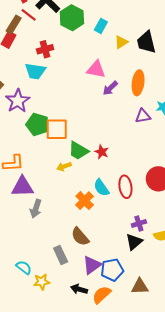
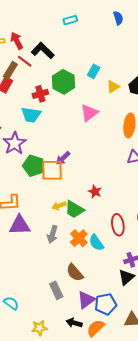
green hexagon: (72, 18) -> (63, 82), moved
pink triangle: (96, 69) -> (89, 113), turned -48
purple arrow: (110, 88) -> (63, 158), moved
green trapezoid: (78, 151) -> (74, 209), moved
cyan semicircle: (101, 188) -> (96, 243), moved
gray arrow: (36, 209) -> (52, 234), moved
cyan semicircle: (24, 267) -> (11, 303), moved
yellow star: (42, 282) -> (39, 328), moved

